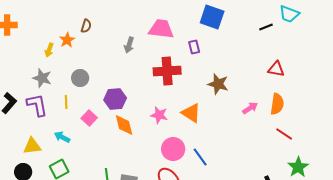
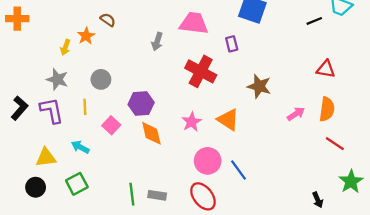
brown semicircle: (86, 26) -> (108, 20), turned -72
red cross: (167, 71) -> (201, 71), turned 32
pink star: (159, 115) -> (192, 122), turned 30

